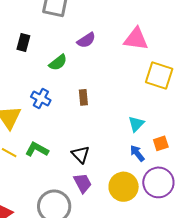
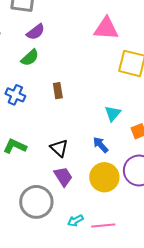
purple semicircle: (86, 40) -> (36, 32), moved
blue arrow: (137, 153) -> (101, 145), moved

